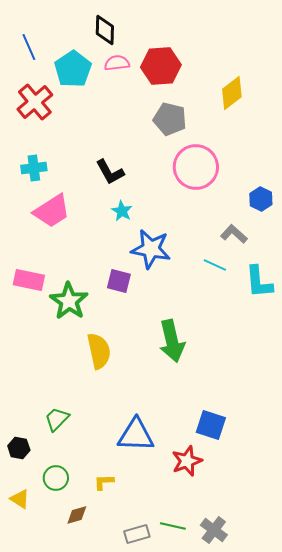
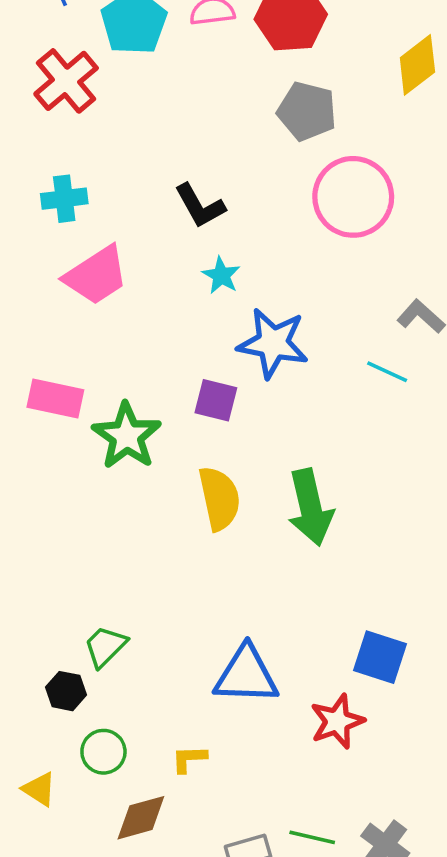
yellow semicircle: (99, 351) -> (219, 498), moved
black hexagon: (19, 448) -> (66, 691), moved
brown diamond: (77, 515) -> (141, 818), size x1.4

